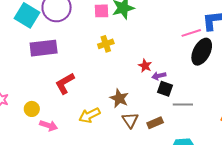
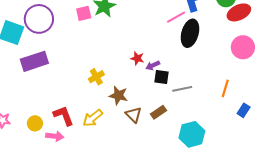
yellow cross: (106, 44) -> (96, 77), moved
red L-shape: (65, 83) -> (64, 116), moved, turned 110

